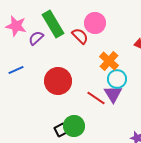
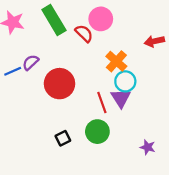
purple semicircle: (36, 38) -> (31, 62), moved
red line: (96, 98) -> (102, 103), turned 36
green circle: (74, 126) -> (97, 132), moved

